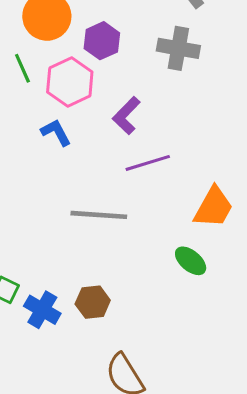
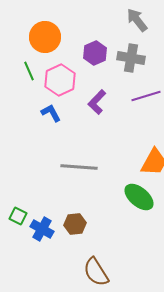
purple hexagon: (102, 41) -> (95, 53), moved
purple line: (148, 163) -> (146, 96), moved
green ellipse: (191, 261) -> (139, 197), size x1.4

